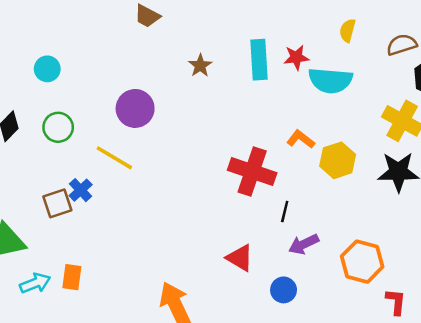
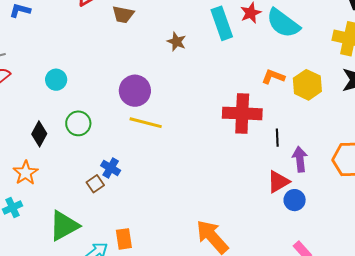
cyan semicircle: (330, 80) -> (283, 23), turned 48
yellow line: (114, 158) -> (146, 123), moved
brown square: (57, 203) -> (95, 184), size x0.7
purple arrow: (304, 244) -> (300, 159), turned 125
red triangle: (240, 258) -> (278, 182), moved, turned -45

